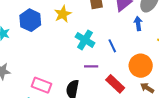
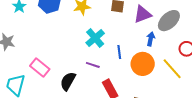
orange circle: (141, 66) -> (143, 64), moved

